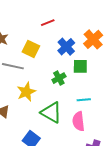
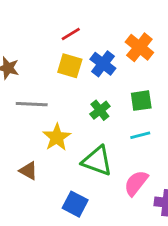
yellow square: (31, 49) -> (70, 66), moved
green square: (80, 66) -> (141, 101), moved
pink semicircle: (78, 121) -> (136, 183), moved, turned 54

